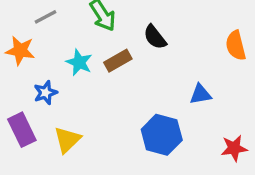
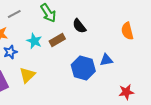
blue star: (45, 93) -> (10, 52), moved
blue hexagon: (162, 135) -> (83, 68), moved
yellow triangle: (67, 140) -> (27, 75), moved

